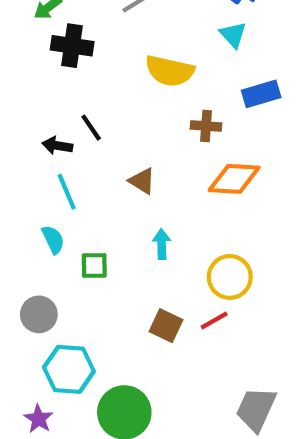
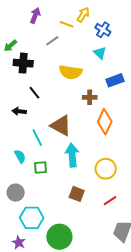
black line: (91, 128) -> (34, 93), moved
orange diamond: (234, 179) -> (105, 122), turned -65
brown triangle: (142, 181) -> (61, 126), size x1.6
cyan line: (67, 192) -> (37, 138), moved
cyan arrow: (162, 244) -> (72, 155), size x1.6
red line: (214, 320) -> (110, 201), moved

